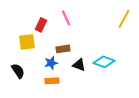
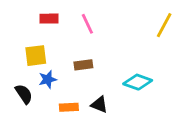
red rectangle: (41, 25) -> (49, 19), moved, turned 64
blue star: (51, 63) -> (48, 79), moved
black triangle: (79, 65) -> (99, 105), moved

